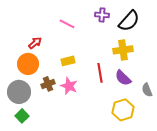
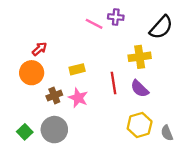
black semicircle: (129, 21) -> (161, 27), moved
pink line: (67, 24) -> (94, 24), moved
gray semicircle: (147, 90) -> (167, 133), moved
gray circle: (19, 92) -> (54, 130), moved

